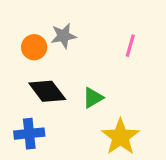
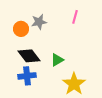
pink line: (130, 46) -> (75, 17), moved
blue cross: (29, 134) -> (27, 76), moved

